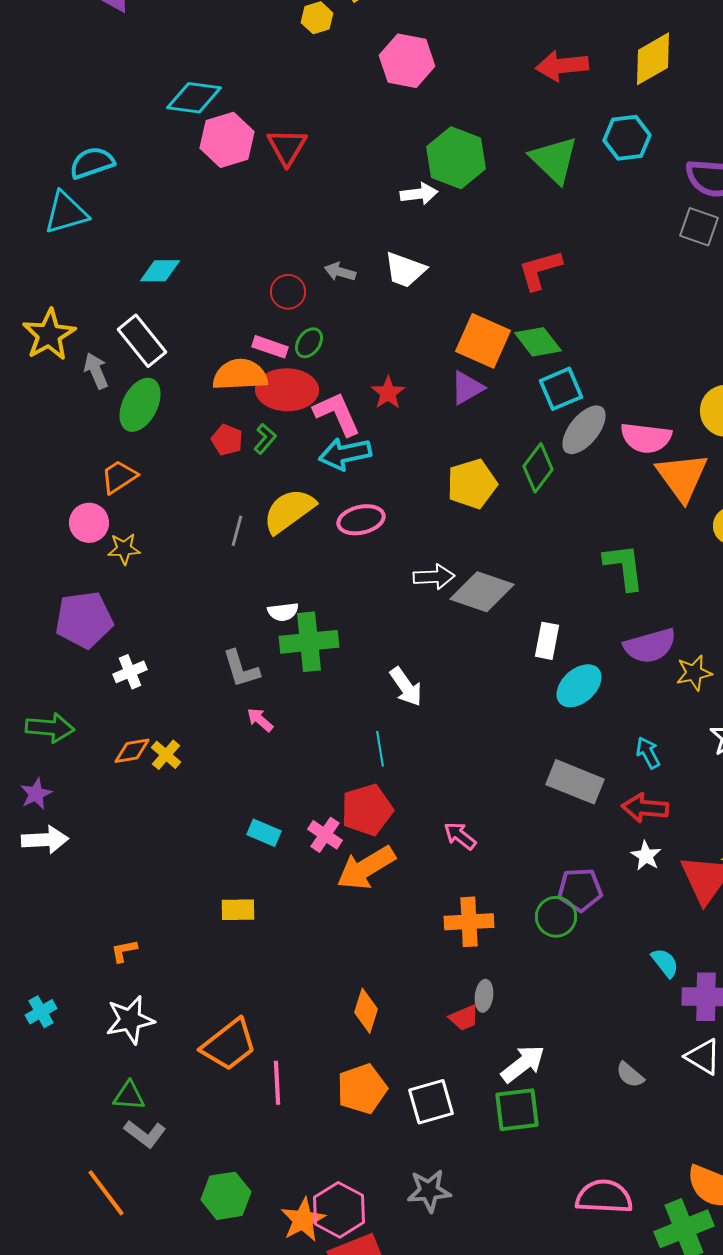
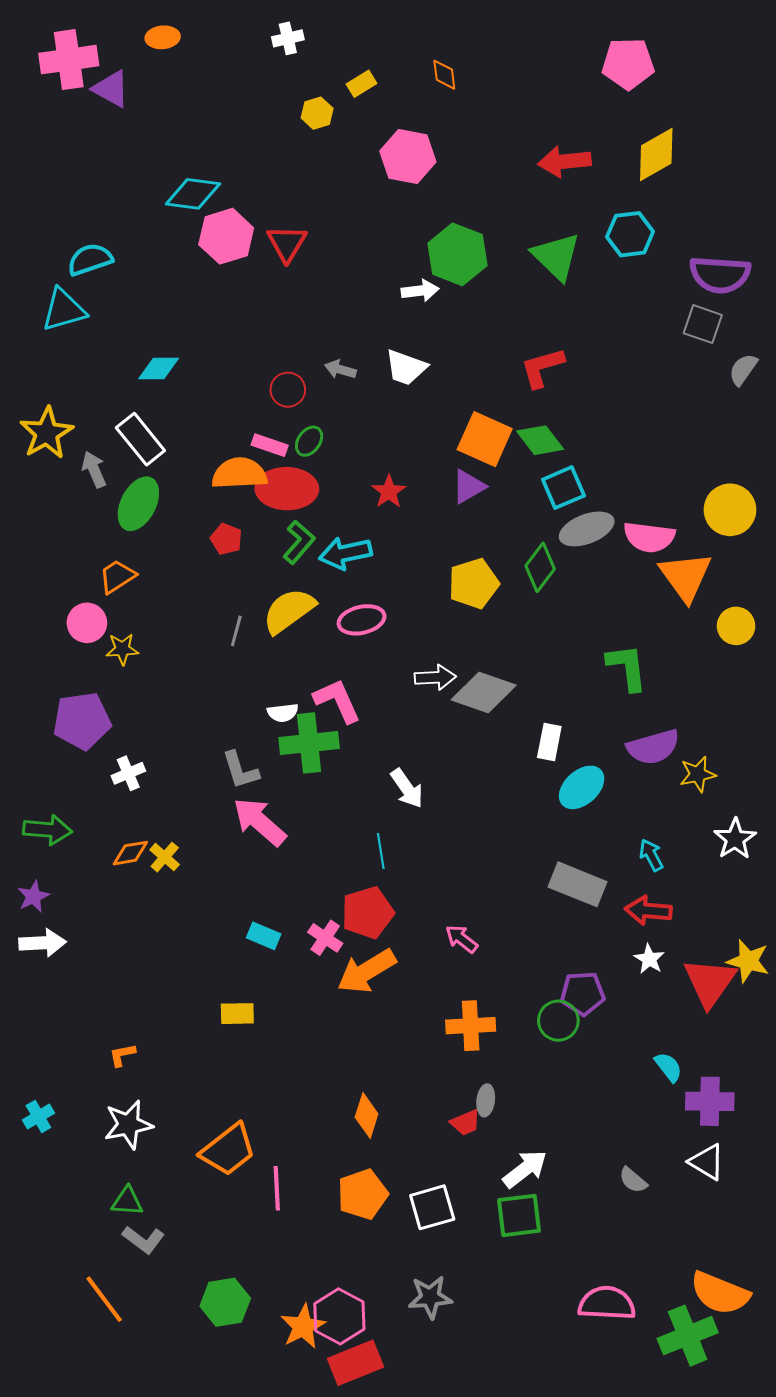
pink L-shape: (337, 414) -> (337, 701), moved
gray ellipse: (584, 430) -> (587, 529), turned 30
green L-shape: (265, 439) -> (299, 542), moved, size x1.4
pink arrow: (260, 720) -> (260, 822), size x2.0

